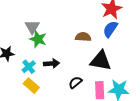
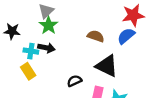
black arrow: (51, 64) -> (46, 48), moved
cyan cross: (29, 67) -> (31, 51), turned 32

